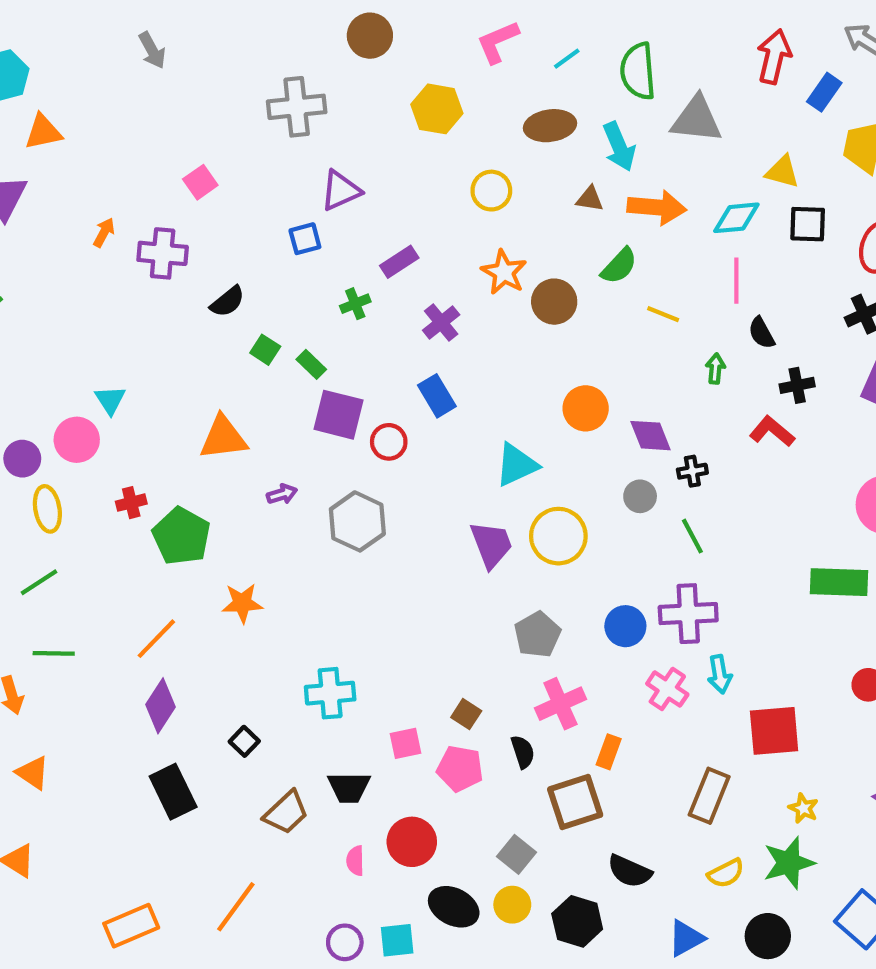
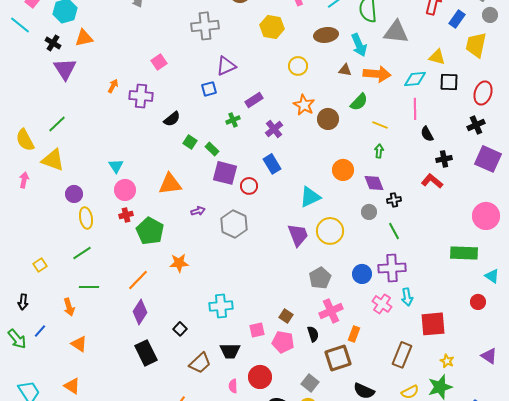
green arrow: (715, 369) -> (379, 151), moved
pink circle: (77, 440) -> (125, 190), moved

